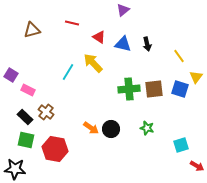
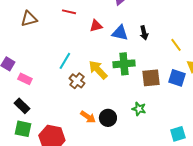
red triangle: (99, 37) -> (96, 26), turned -48
yellow arrow: (93, 63) -> (98, 70), moved
green cross: (129, 89) -> (124, 64), moved
brown cross: (46, 112) -> (77, 81), moved
green star: (147, 128) -> (139, 109), moved

